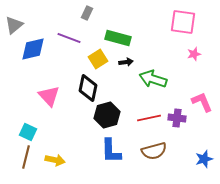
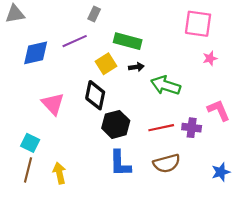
gray triangle: (14, 25) -> (15, 14), moved, turned 30
purple line: (69, 38) -> (75, 41), turned -45
yellow arrow: (55, 160) -> (59, 173), turned -114

